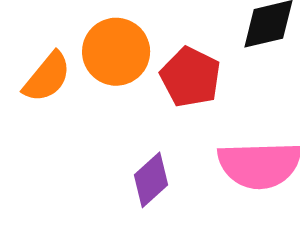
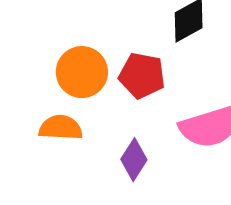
orange semicircle: (47, 77) -> (61, 128), moved, turned -111

